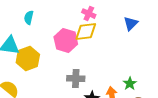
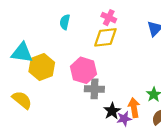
cyan semicircle: (29, 18) -> (65, 22), moved
pink hexagon: (66, 41) -> (83, 70), moved

